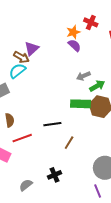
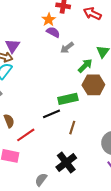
gray arrow: (83, 76) -> (67, 48), moved
green rectangle: (81, 104) -> (68, 99), moved
black cross: (54, 175) -> (66, 163), size x1.5

